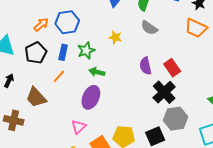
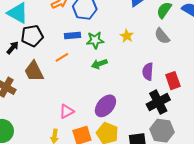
blue rectangle: (63, 52) -> (72, 36), turned 56
black pentagon: (36, 53) -> (32, 36), moved
green arrow: (97, 72) -> (99, 64), turned -49
purple ellipse: (91, 97) -> (105, 106), moved

